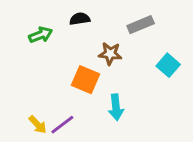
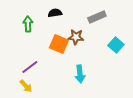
green arrow: (41, 35) -> (28, 24), turned -70
orange square: (86, 80) -> (59, 44), moved
purple line: (62, 125) -> (30, 67), moved

